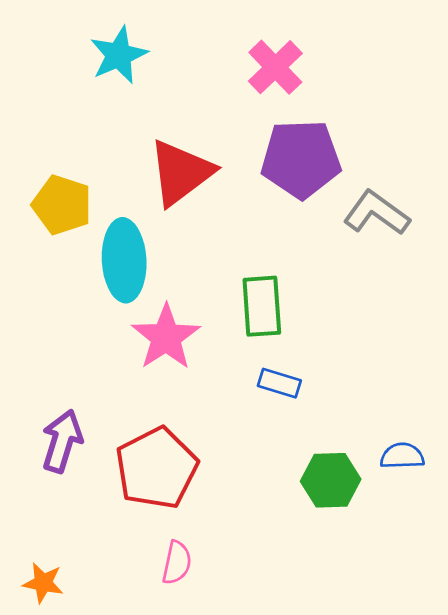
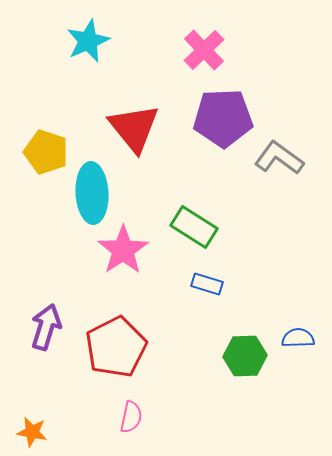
red triangle: (181, 173) -> (134, 128), turned -32
green rectangle: (262, 306) -> (194, 227), turned -54

